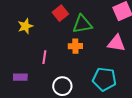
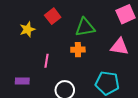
red square: (60, 13) -> (53, 16), moved

